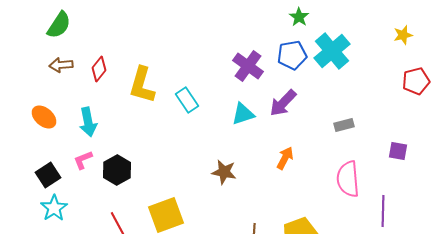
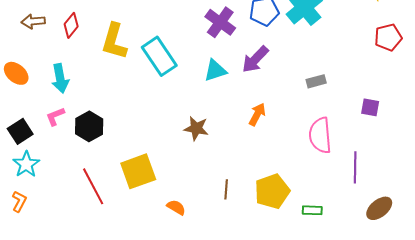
cyan rectangle: (187, 100) -> (159, 56), size x1.5

